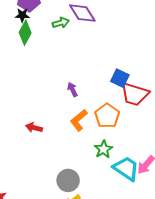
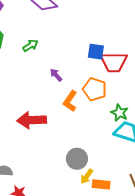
green arrow: (61, 23) -> (30, 46), moved
red arrow: (34, 128) -> (32, 120), size x1.8
green star: (103, 149) -> (119, 113), moved

